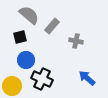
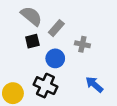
black square: (20, 37) -> (32, 41), moved
blue circle: (26, 60) -> (55, 58), moved

